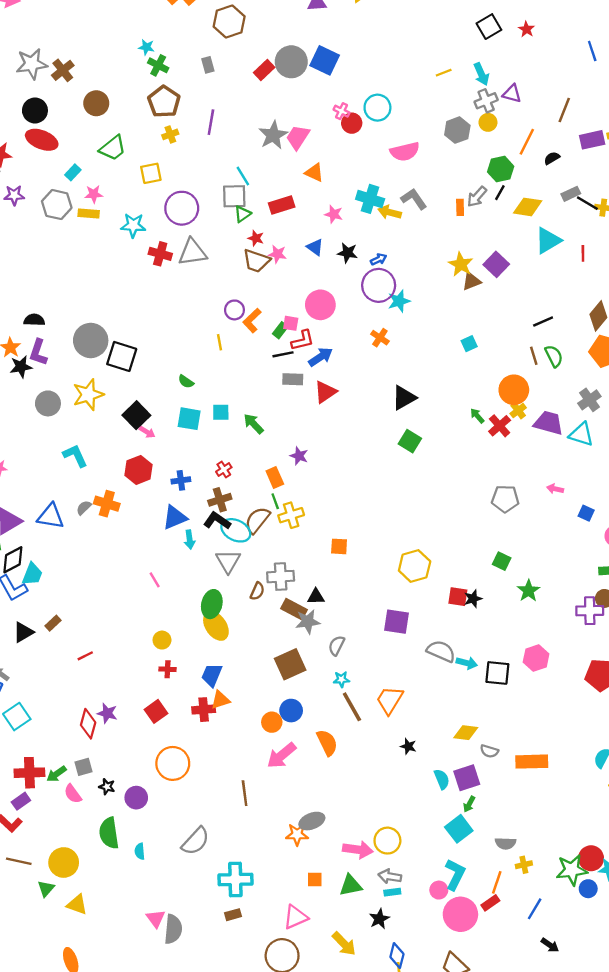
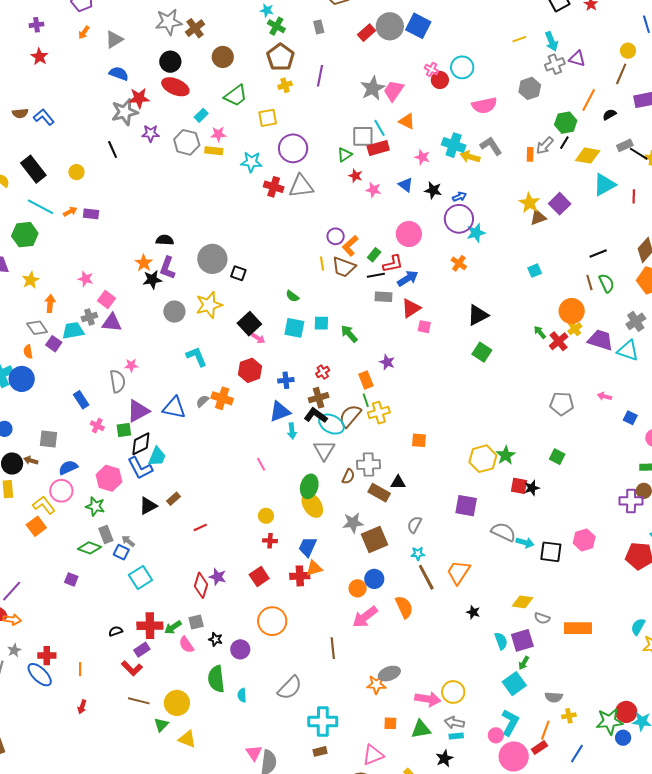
yellow circle: (488, 122) -> (628, 51), moved
cyan line: (243, 176) -> (379, 128), moved
gray square: (234, 196) -> (363, 136), moved
brown trapezoid: (256, 261) -> (344, 267), moved
pink square: (291, 323) -> (424, 327), moved
black square: (122, 356) -> (238, 273), size x0.6
green star: (528, 591) -> (506, 455), moved
gray star: (308, 622) -> (353, 523), moved

